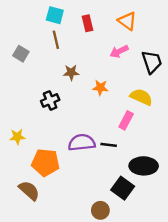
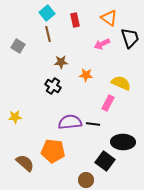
cyan square: (55, 15) -> (47, 13), turned 35
black trapezoid: (152, 62) -> (130, 38), moved
black cross: (50, 100) -> (53, 86), moved, turned -35
orange pentagon: (45, 162) -> (53, 151), moved

